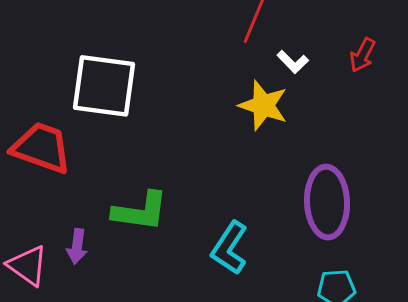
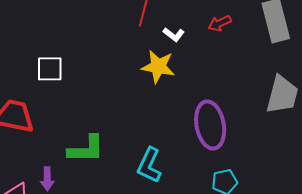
red arrow: (362, 55) -> (220, 23), turned 45
white square: (104, 86) -> (50, 69), size x0.6

